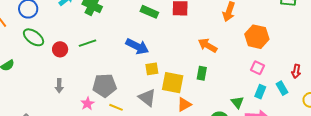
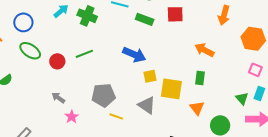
gray arrow: (59, 86) -> (58, 98), turned 128
green triangle: (237, 102) -> (242, 98), moved
pink star: (87, 104) -> (72, 117), moved
orange triangle: (184, 104) -> (197, 108), moved, turned -35

